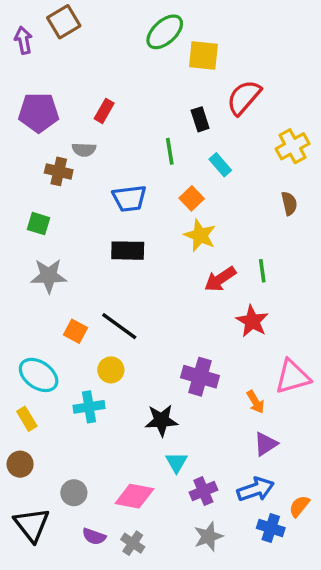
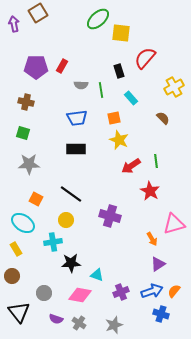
purple pentagon: (39, 113) -> (36, 67), moved
gray semicircle: (84, 150) -> (81, 85), moved
brown cross: (59, 171) -> (26, 102), moved
orange square: (192, 198) -> (114, 118), turned 32
brown semicircle: (289, 203) -> (163, 118), moved, turned -32
orange square: (76, 331) -> (36, 199), moved
purple cross: (200, 377) -> (110, 216), moved
black star: (161, 420) -> (71, 263), moved
cyan triangle: (176, 462) -> (97, 275), moved, turned -40
orange semicircle: (299, 506) -> (174, 291), moved
gray star: (208, 536) -> (114, 325), moved

